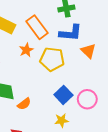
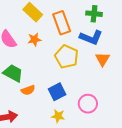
orange star: (26, 50) -> (34, 40), moved
blue square: (63, 95) -> (57, 92), moved

